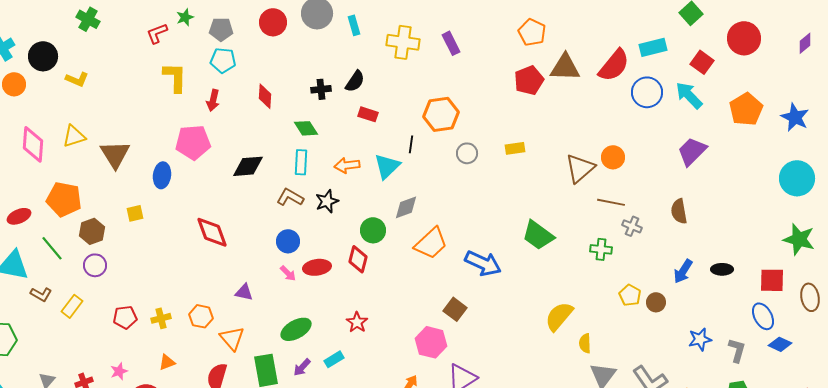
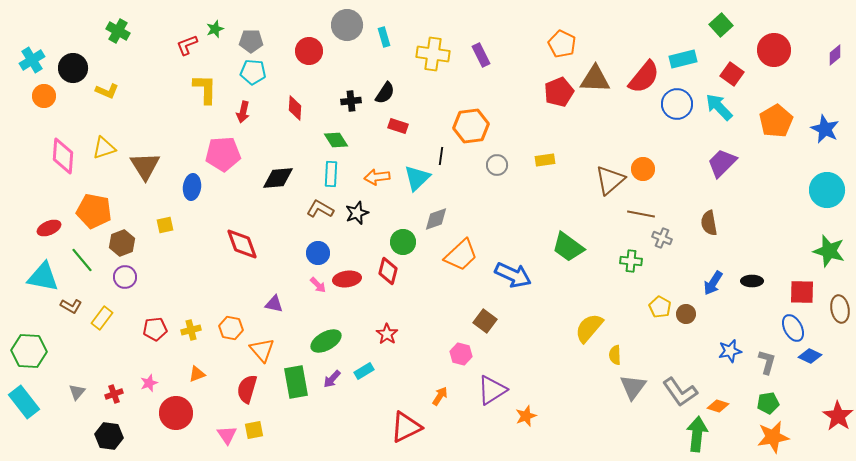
red circle: (273, 22) -> (309, 51), moved
pink hexagon: (431, 342) -> (461, 354), size x0.7

